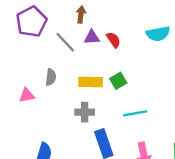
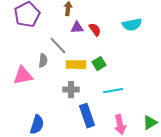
gray line: (65, 42) -> (58, 46), moved
pink triangle: (27, 95) -> (23, 76), size x1.5

